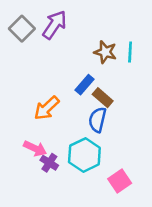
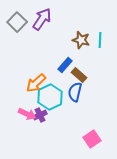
cyan hexagon: (84, 155) -> (50, 97), moved
purple cross: (49, 163) -> (40, 115), moved, turned 32

